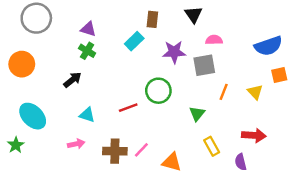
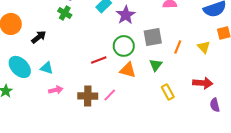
purple star: (174, 52) -> (126, 15), moved, turned -30
gray square: (204, 65) -> (153, 37), moved
black arrow: (73, 80) -> (39, 37), moved
cyan triangle: (87, 115) -> (47, 68), moved
orange triangle: (172, 162) -> (128, 70), moved
purple semicircle: (241, 162) -> (215, 105), moved

